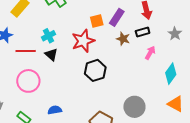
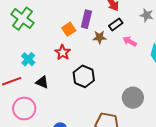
red star: (83, 41) -> (63, 52), size x0.7
pink arrow: (150, 53) -> (130, 41), turned -72
black triangle: (51, 55) -> (42, 82), moved

